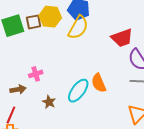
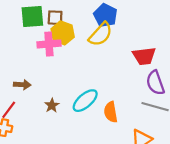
yellow hexagon: (50, 17) -> (63, 33), moved
pink cross: (36, 74) -> (49, 44), moved, size x1.5
orange semicircle: (99, 83) -> (111, 112), moved

